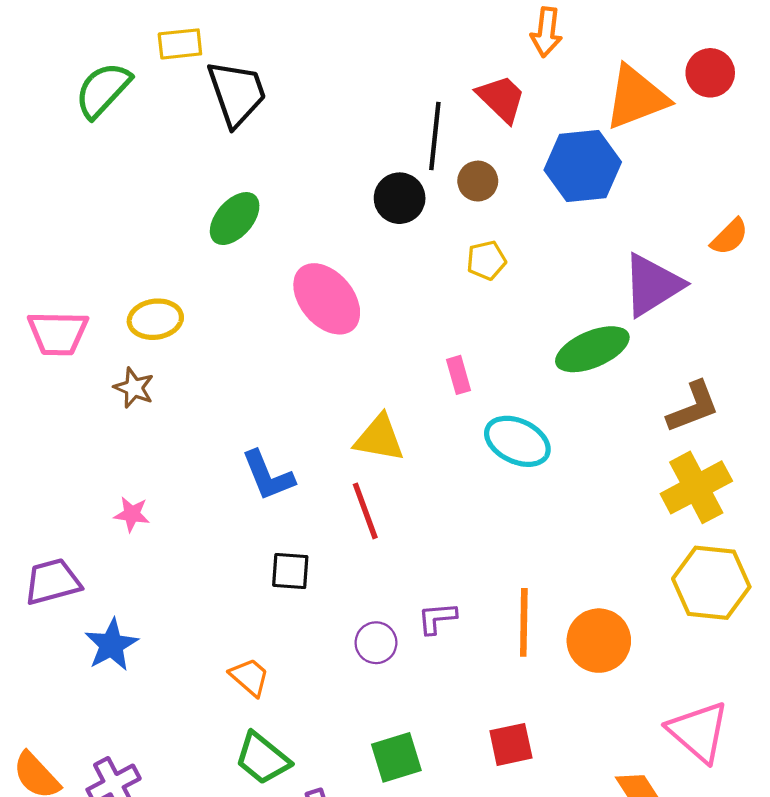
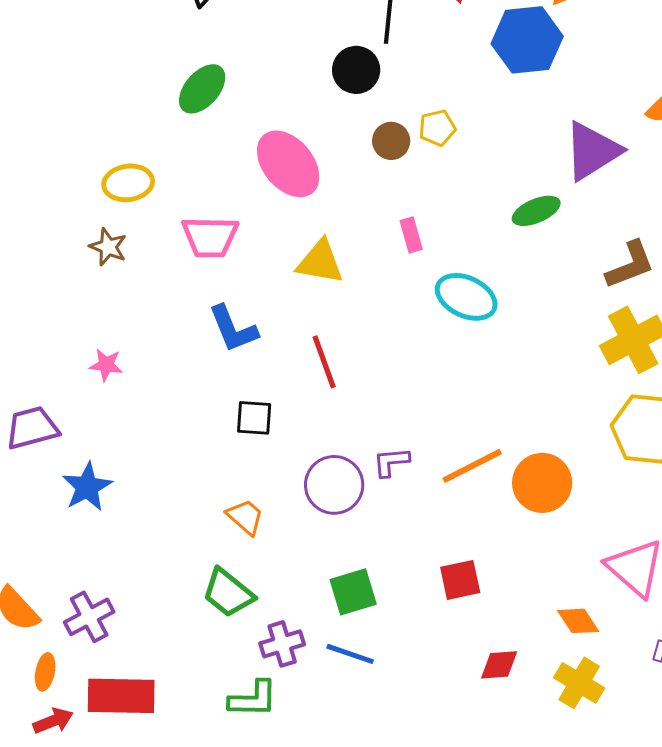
brown circle: (478, 181) -> (391, 141), moved
pink trapezoid: (58, 333) -> (210, 237), moved
green ellipse: (592, 349) -> (536, 211), size x0.7
yellow triangle: (379, 438) -> (320, 262), moved
orange line: (524, 622) -> (472, 466), turned 62
purple circle: (376, 643) -> (334, 485), size x1.5
orange trapezoid: (250, 677) -> (245, 517), moved

